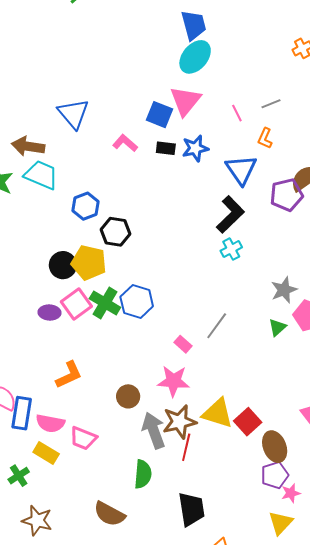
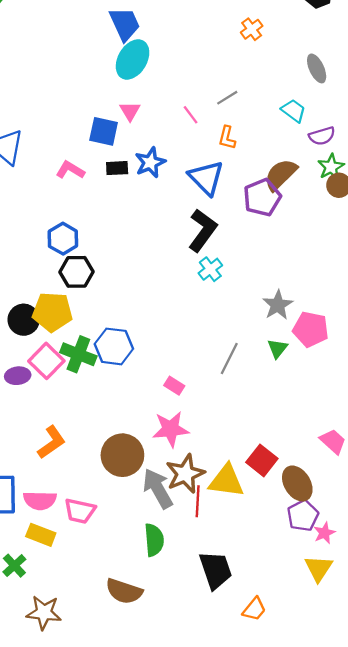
pink triangle: (185, 101) -> (130, 111), size x0.6
blue hexagon: (86, 206) -> (63, 239), moved
gray line: (217, 326) -> (229, 359), moved
brown circle: (128, 396) -> (122, 455), size x1.6
yellow triangle: (218, 413) -> (226, 481), moved

